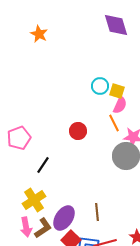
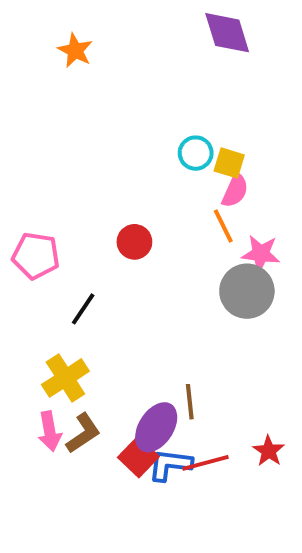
red circle: (78, 131) -> (134, 242), moved
pink pentagon: (19, 138) -> (36, 256), turned 30
purple ellipse: (64, 218) -> (156, 427), moved

